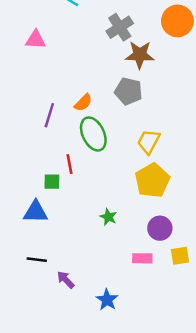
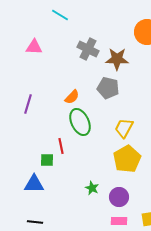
gray cross: (120, 27) -> (88, 49), moved, turned -30
purple line: (49, 115) -> (28, 104), moved
purple circle: (160, 228) -> (119, 197), moved

